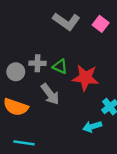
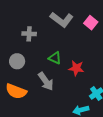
gray cross: (37, 63) -> (29, 34), moved
red star: (85, 78) -> (76, 68), size x0.7

